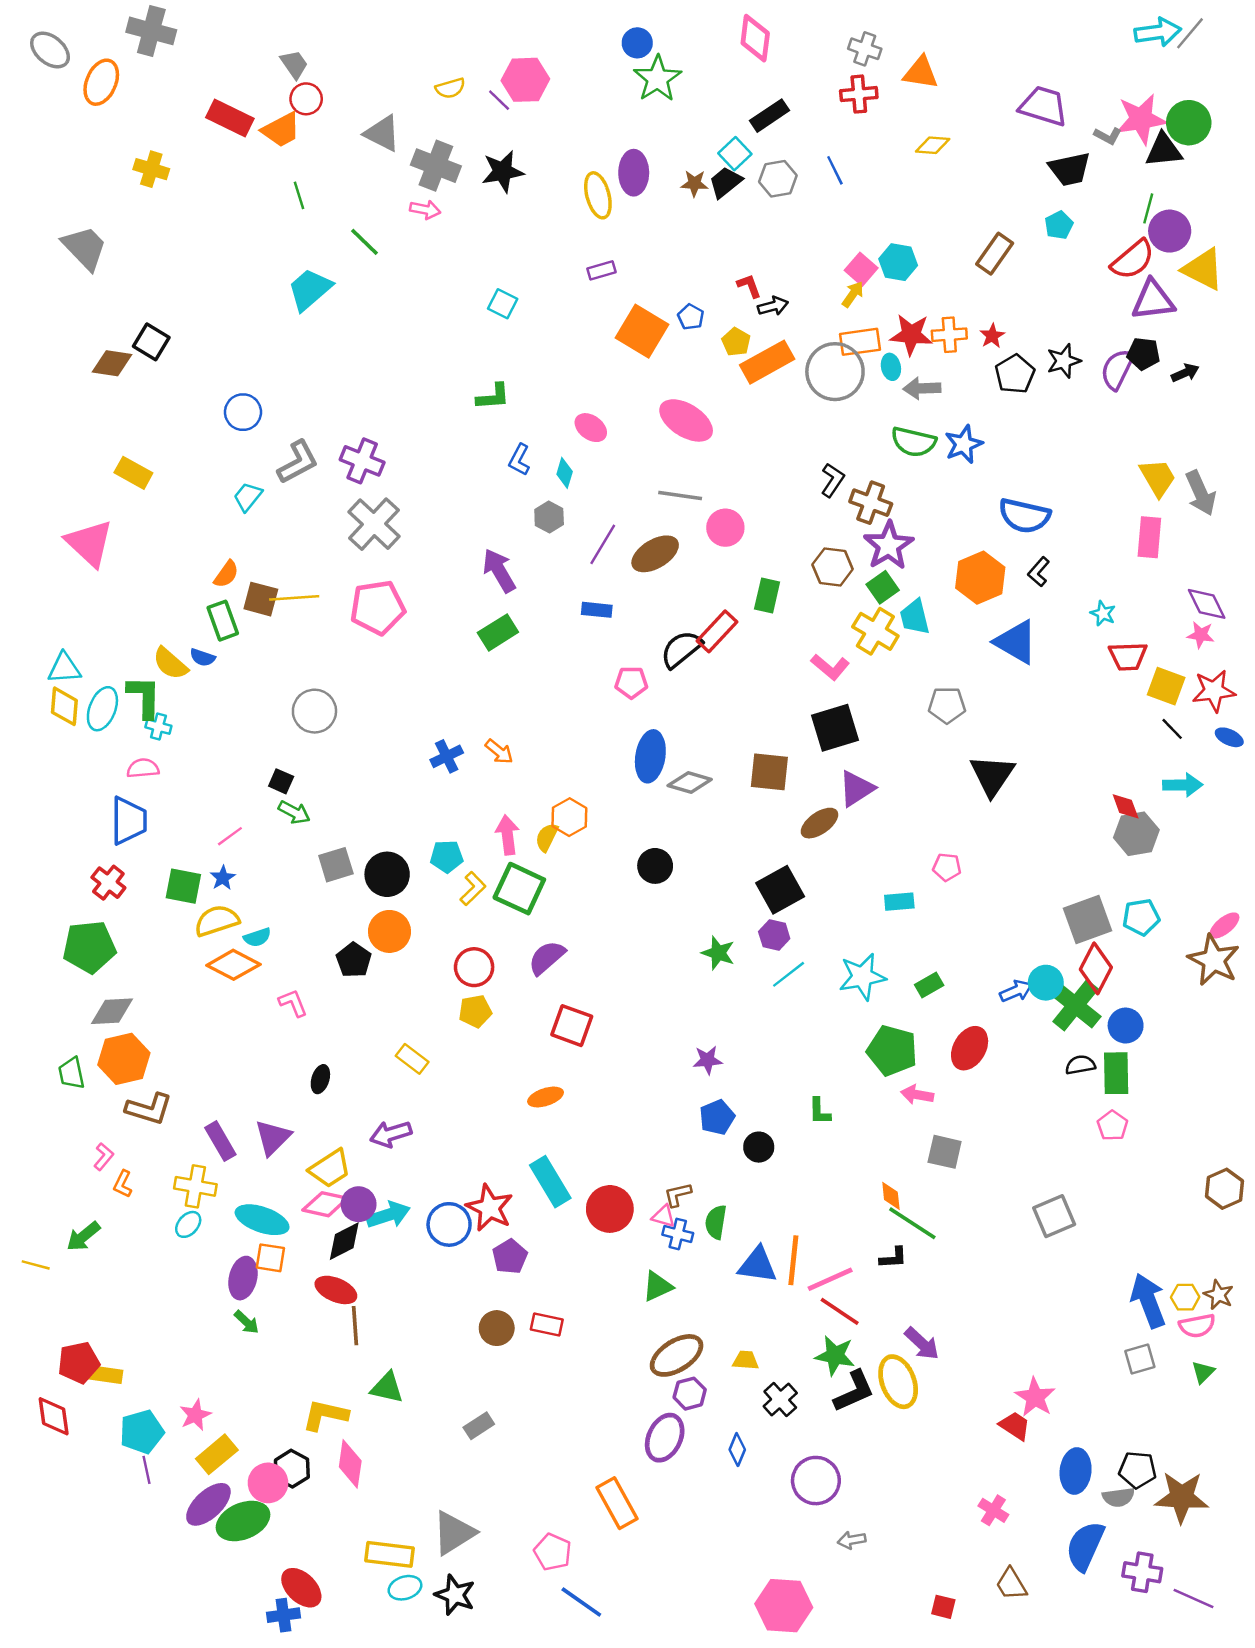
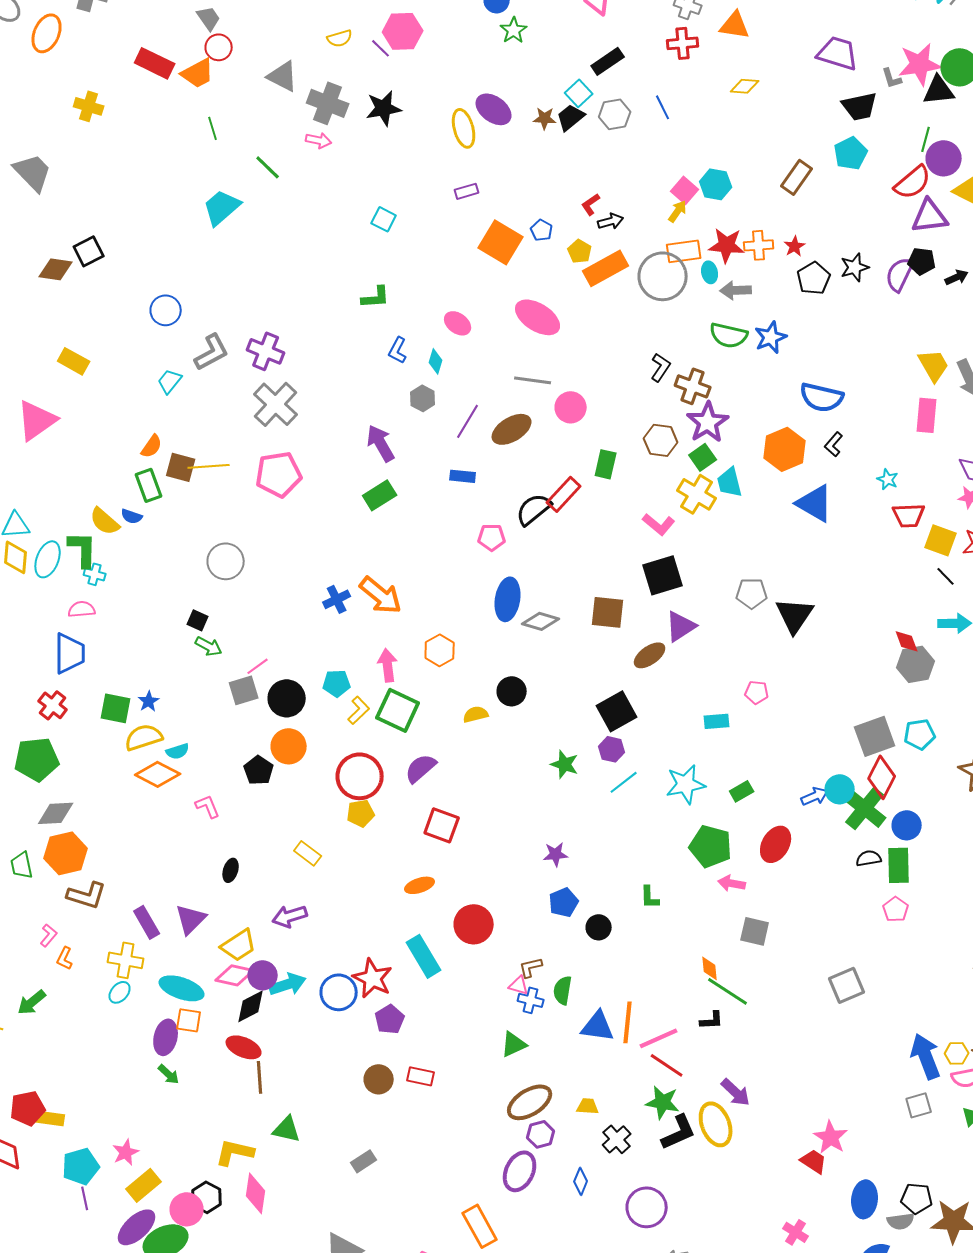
green star: (657, 79) -> (514, 30), size x0.7
gray L-shape: (1108, 136) -> (892, 78), turned 45
purple ellipse: (634, 173) -> (494, 109), turned -54
cyan pentagon: (1059, 225) -> (851, 153), size x1.4
red L-shape: (749, 286) -> (591, 204), turned -105
black square: (151, 342) -> (89, 251), turned 32
pink triangle: (89, 543) -> (37, 420), turned 42
gray pentagon: (947, 705) -> (752, 593), moved
orange arrow: (499, 752) -> (381, 595), size x1.8
pink line: (230, 836) -> (258, 666), moved
yellow semicircle: (547, 837) -> (476, 714), moved, turned 50
red circle: (474, 967) -> (360, 776), size x1.4
red circle: (610, 1209) -> (474, 924), moved

